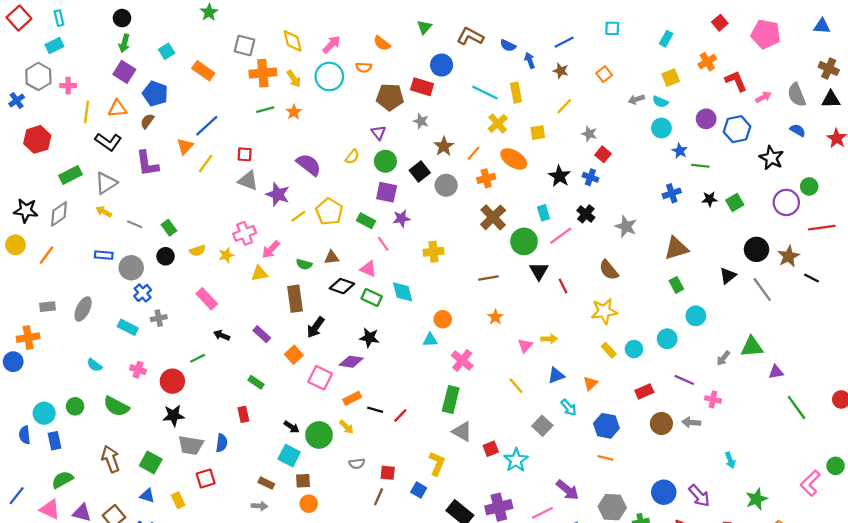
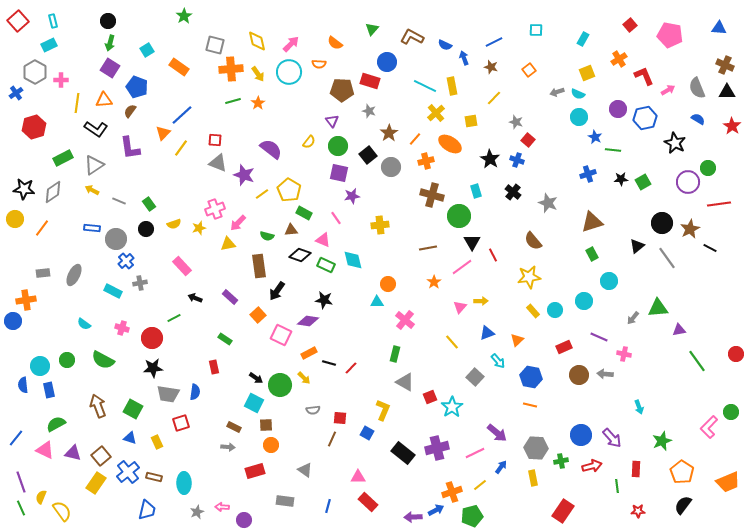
brown cross: (493, 217) -> (432, 195), turned -30
green rectangle: (366, 221) -> (304, 213), moved
pink line: (561, 236) -> (462, 267), moved
green rectangle: (451, 399) -> (395, 354), size x0.7

